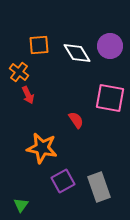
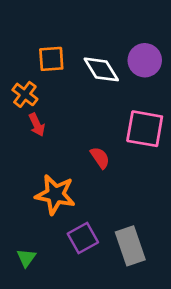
green triangle: (21, 205) -> (26, 258), moved

